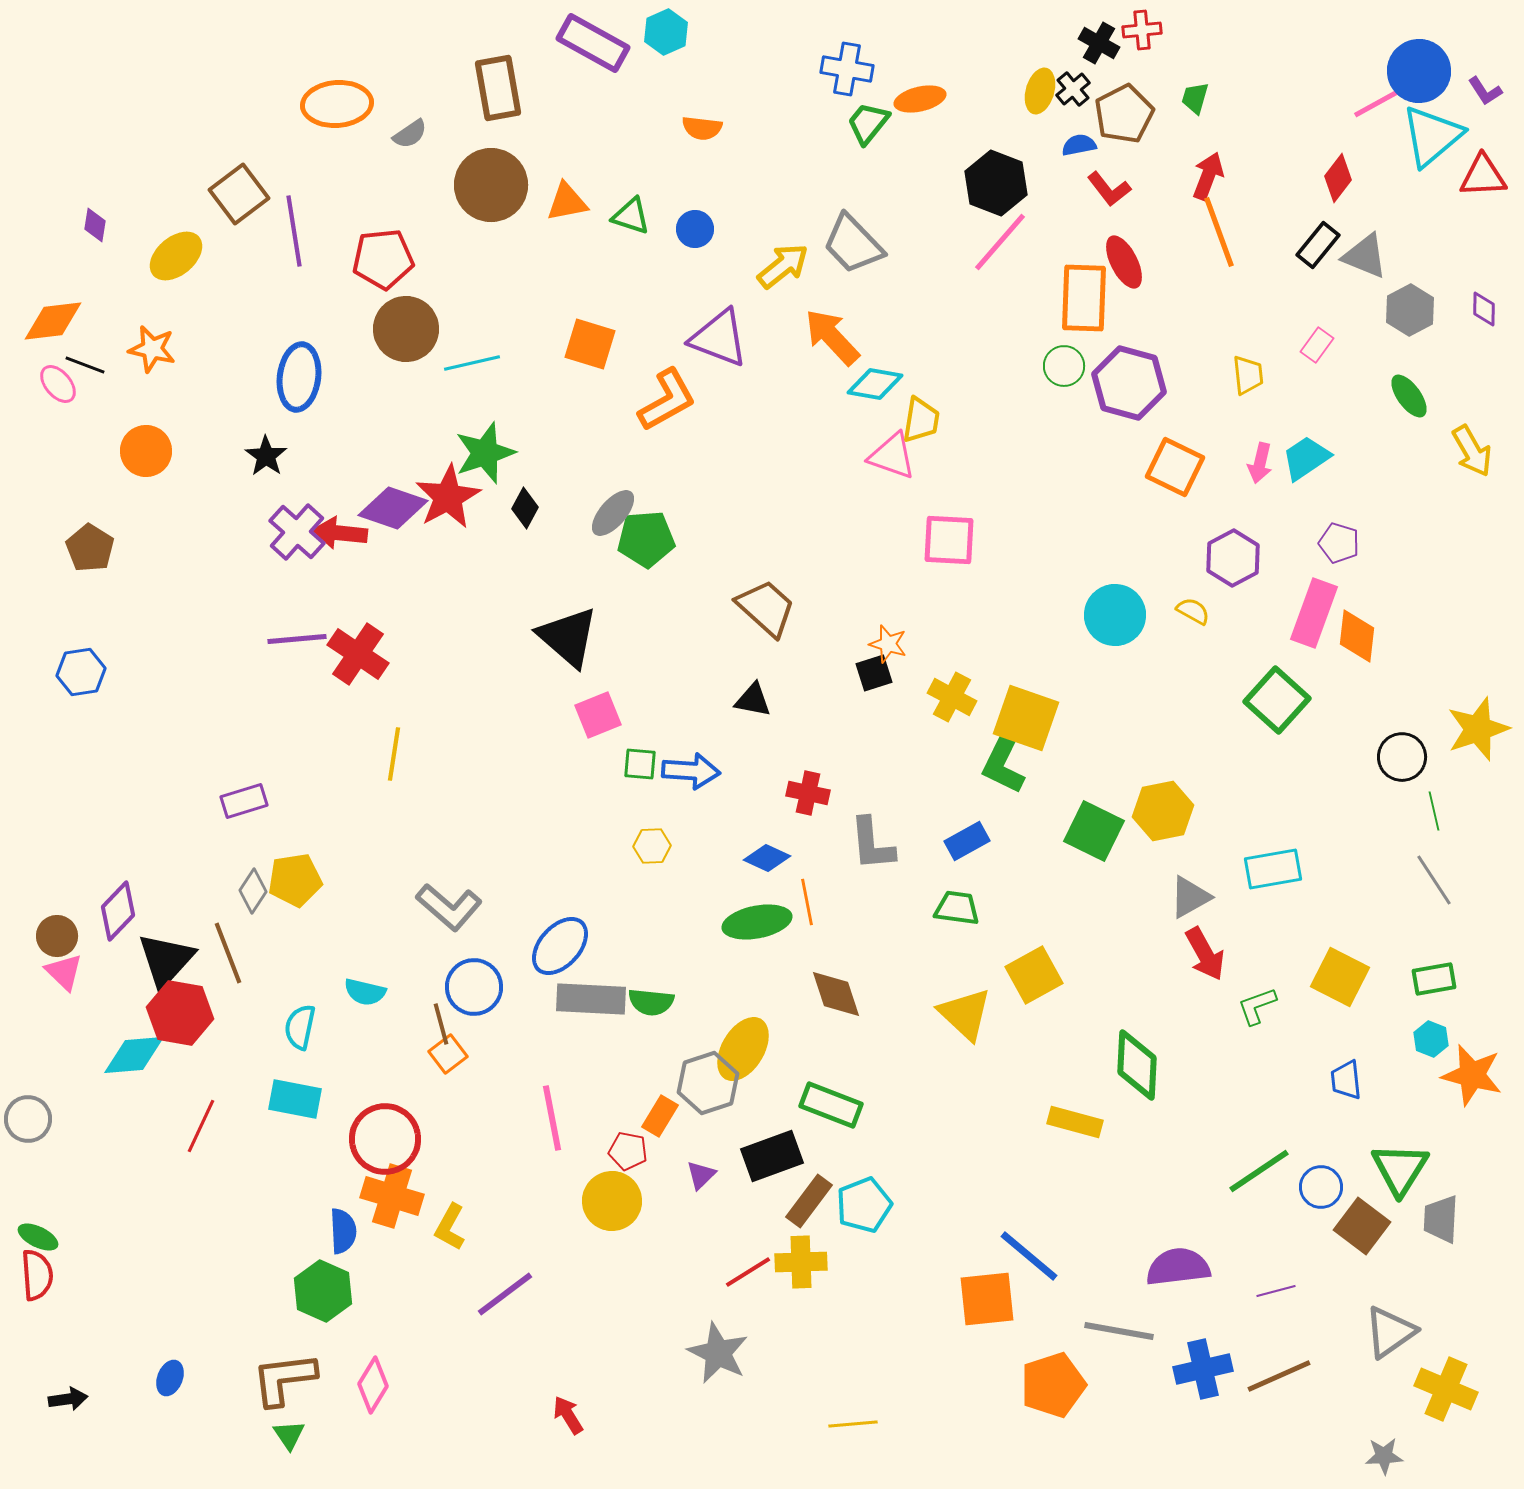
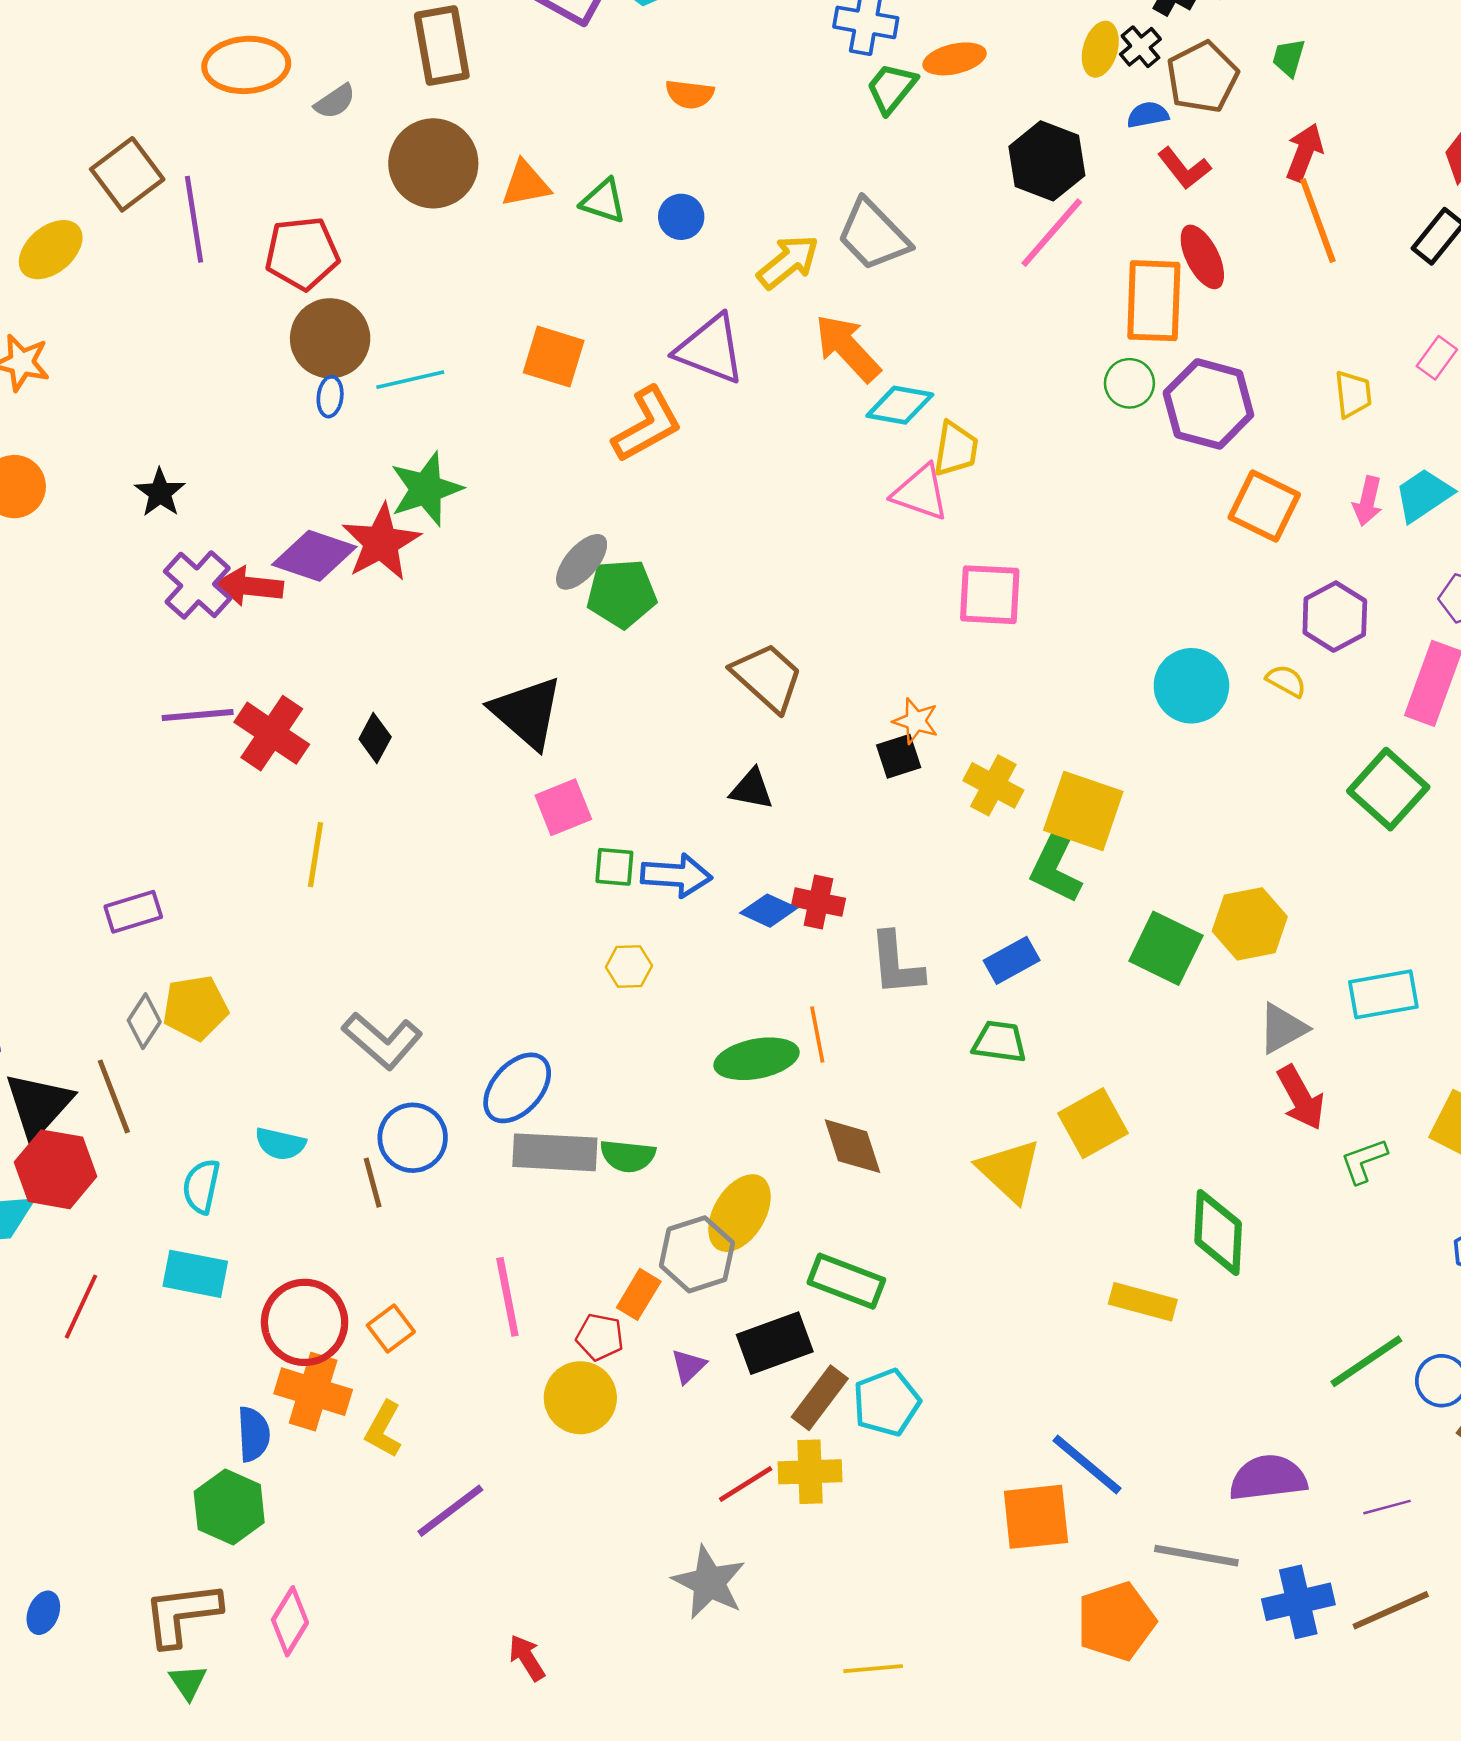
blue ellipse: (299, 377) -> (330, 397), moved, size x0.5
black diamond: (525, 508) -> (375, 738), moved
blue diamond: (767, 858) -> (769, 911), moved
orange square: (448, 1054) -> (391, 1328), moved

